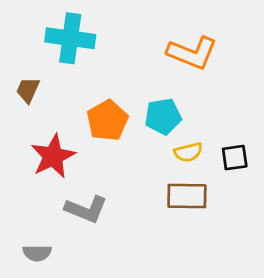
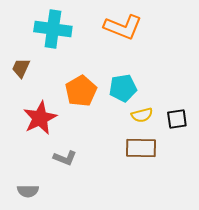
orange L-shape: (192, 53) -> (123, 27), moved
gray L-shape: (86, 209) -> (65, 158), size x0.7

